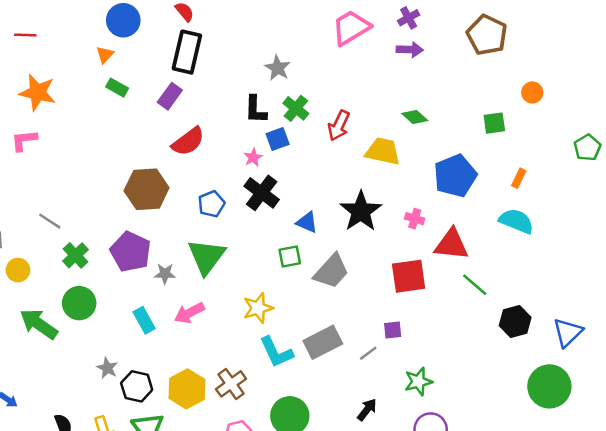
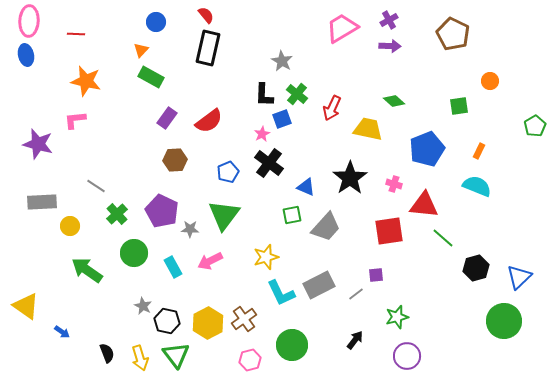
blue circle: (123, 20) -> (156, 22), size x0.7
green rectangle: (117, 88) -> (151, 77), size x1.4
purple rectangle: (170, 96) -> (167, 118), moved
brown hexagon: (147, 189) -> (175, 160), size x0.7
green circle: (79, 303) -> (134, 253), moved

